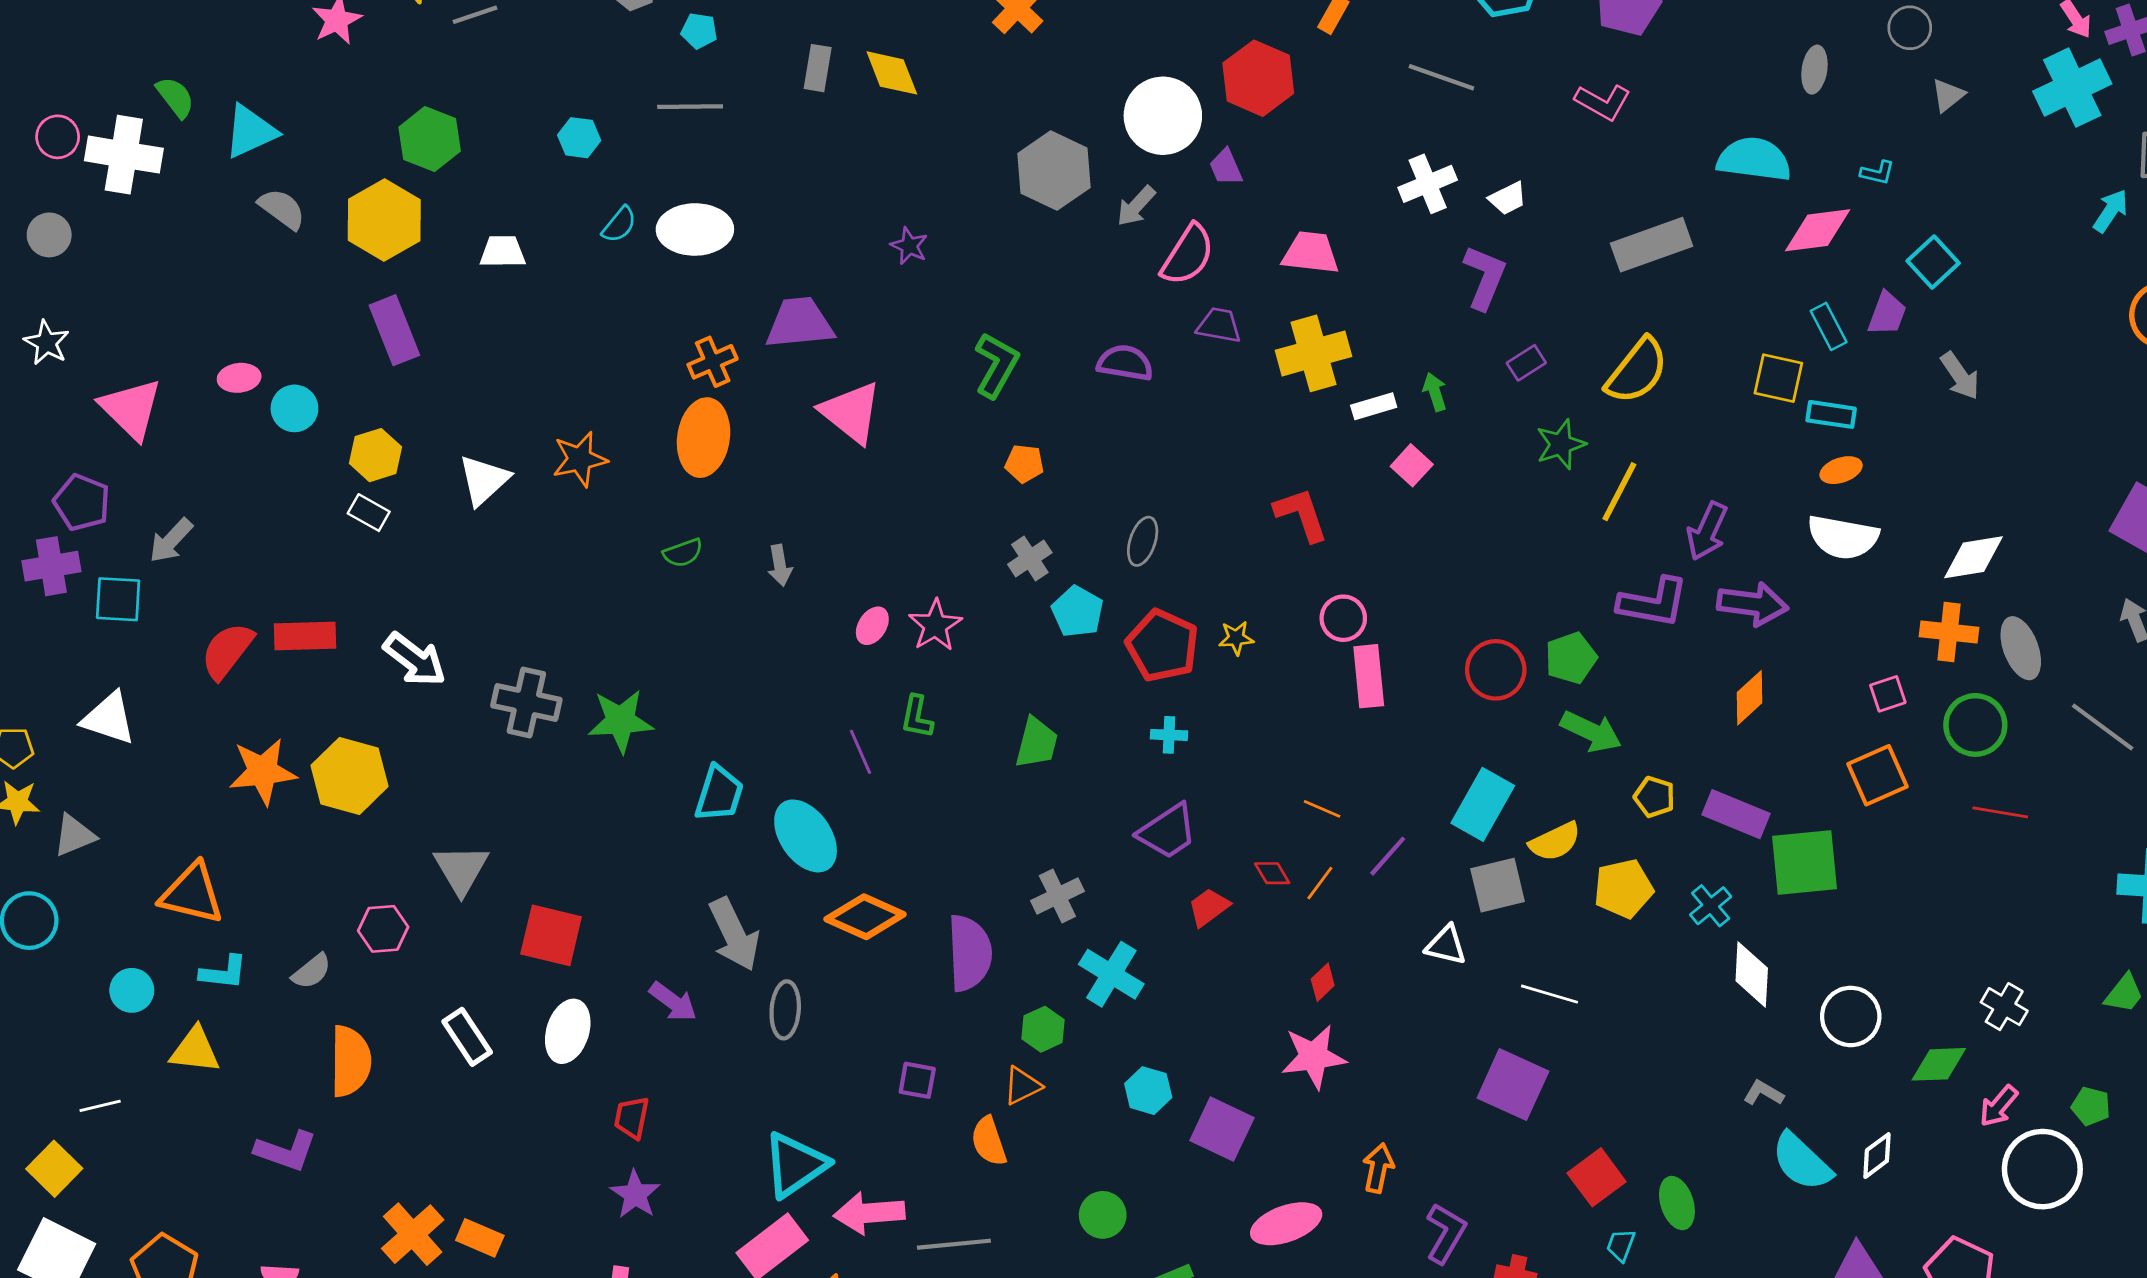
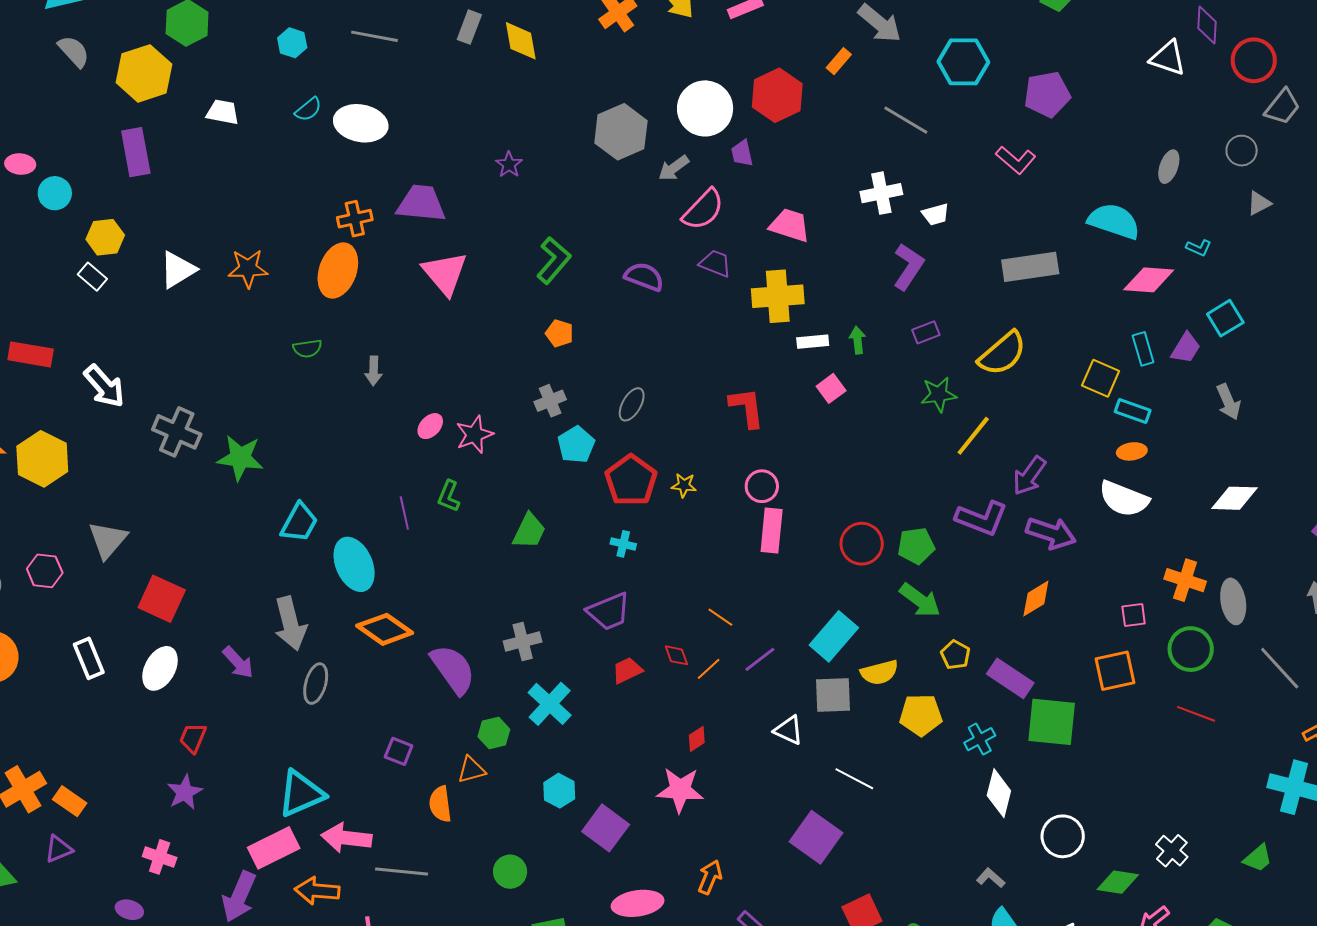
white diamond: (1973, 557) -> (1234, 498), moved
purple semicircle: (970, 953) -> (453, 669), turned -44

